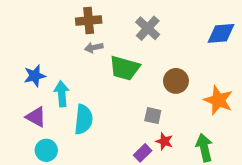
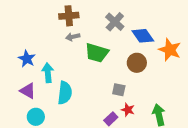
blue diamond: (221, 33) -> (143, 36), moved, turned 60
blue star: (35, 76) -> (27, 59), turned -30
orange star: (218, 100) -> (170, 50), moved

